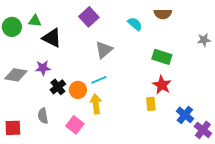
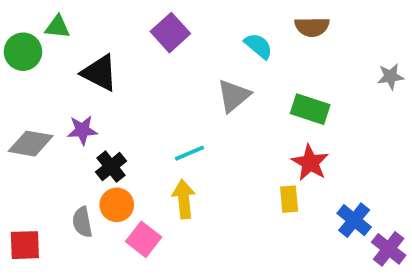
green triangle: (35, 21) -> (57, 27), moved
gray triangle: (104, 50) -> (234, 96), moved
orange circle: (78, 90) -> (117, 205), moved

